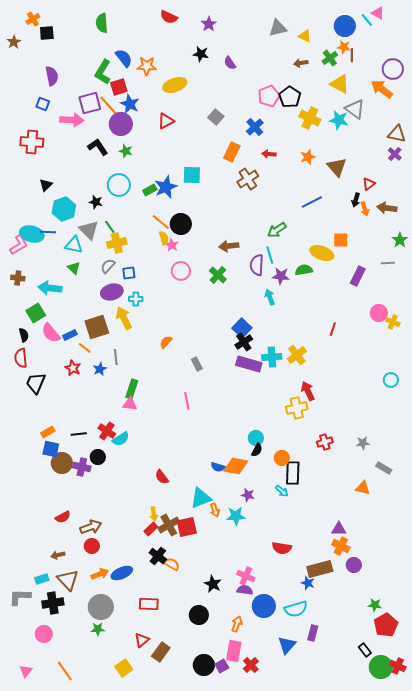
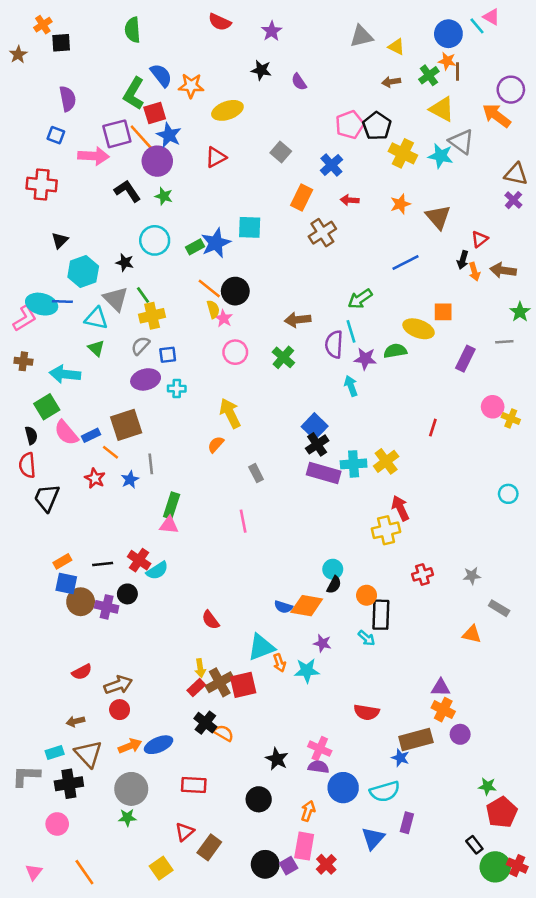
yellow arrow: (124, 318) -> (230, 413), moved

